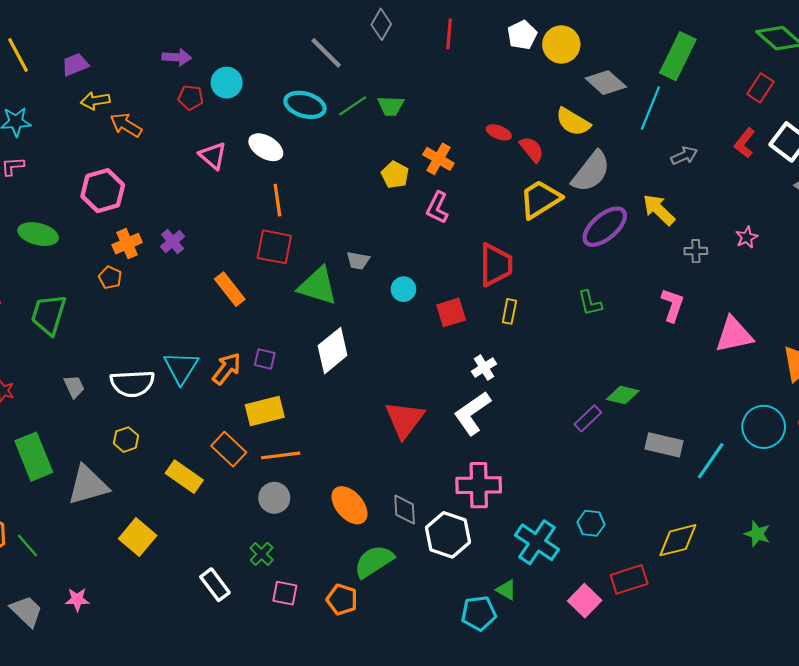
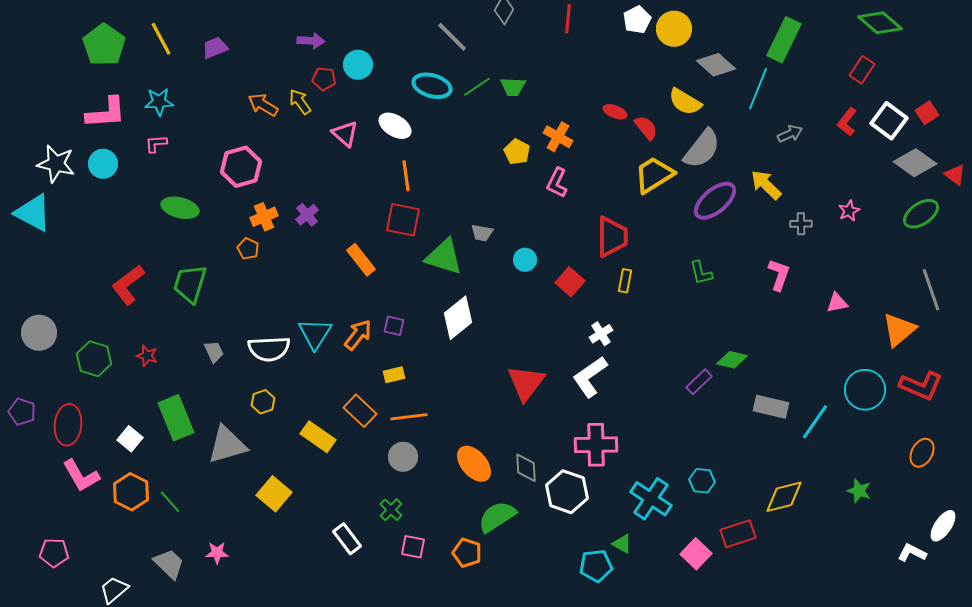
yellow arrow: (95, 101) -> (300, 102), moved, turned 64
red square: (451, 312) -> (570, 282), turned -32
pink triangle: (734, 335) -> (837, 303), size x0.6
yellow rectangle: (265, 411) -> (394, 375), size x0.6

